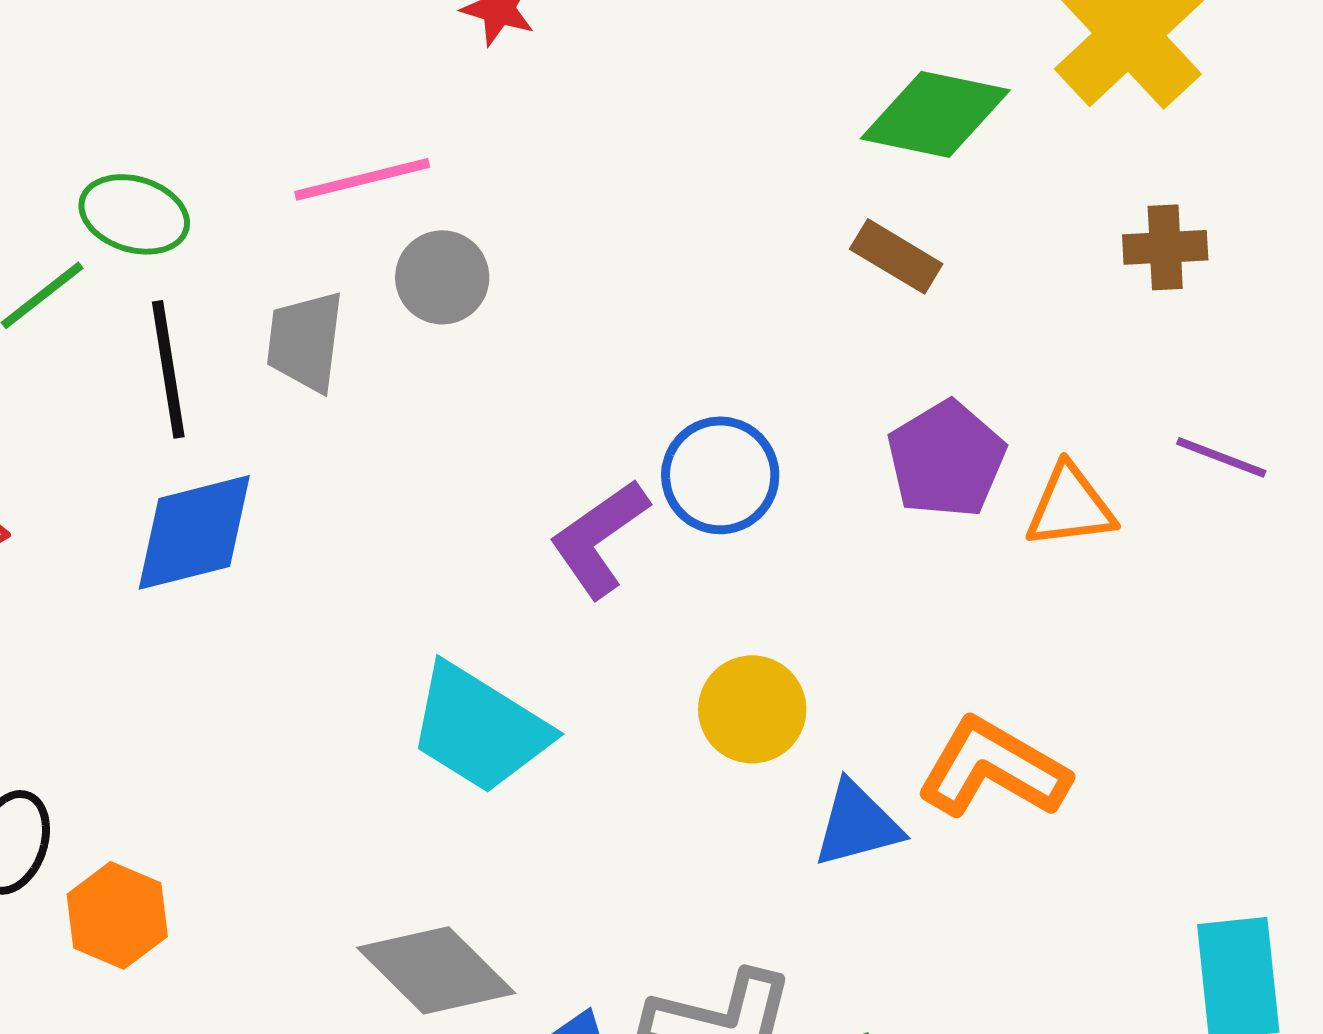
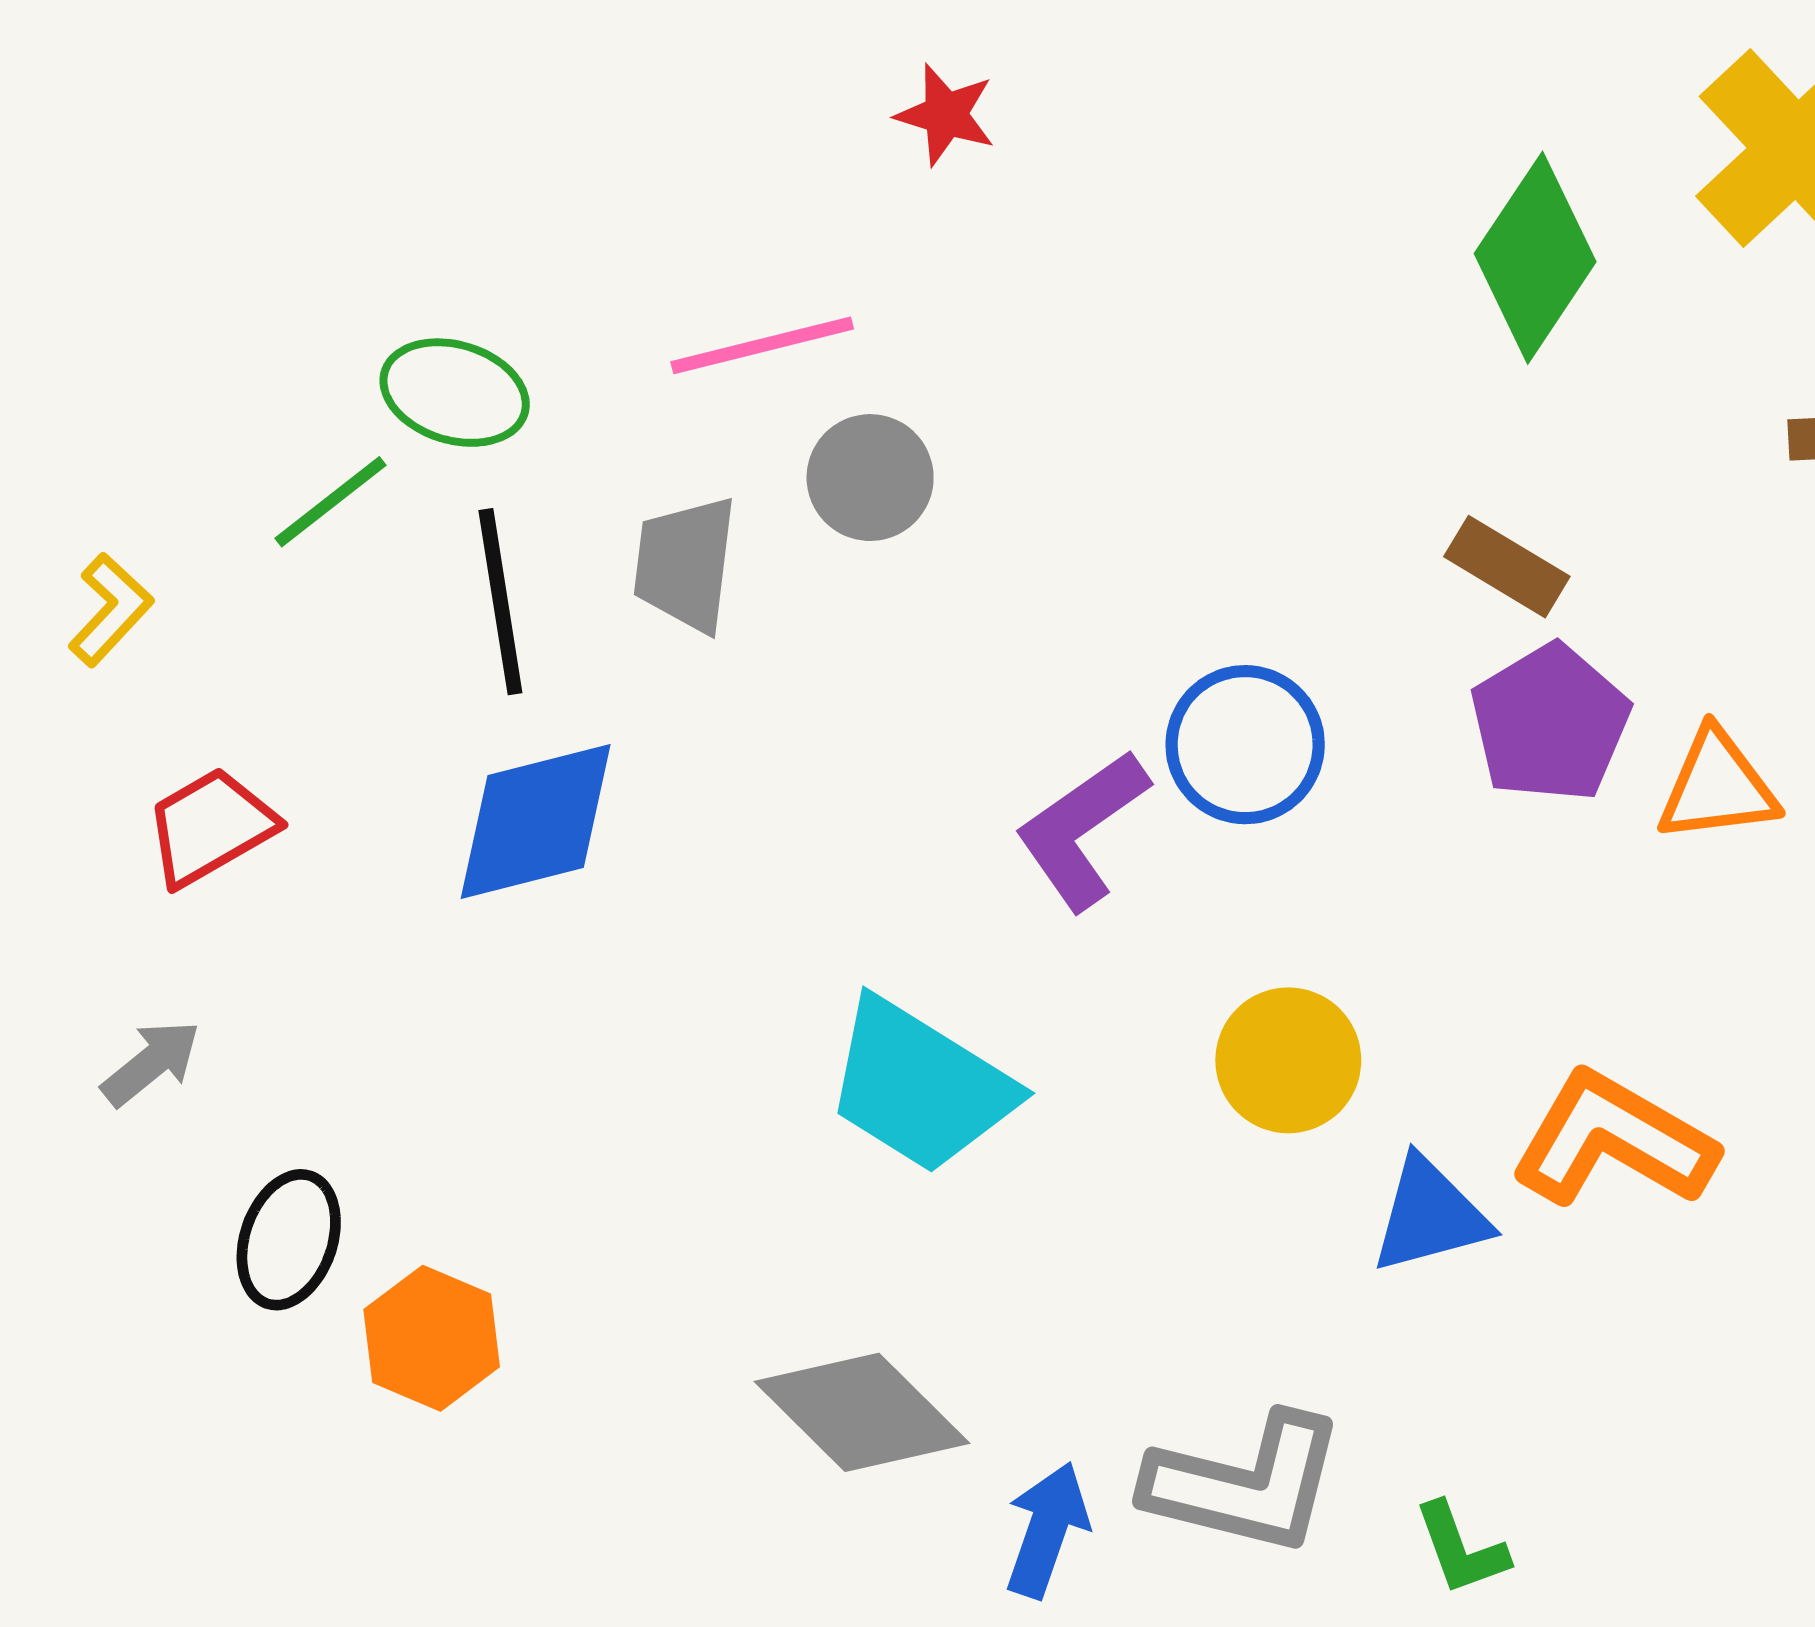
green diamond: (935, 114) -> (1535, 258), turned -68
brown rectangle: (896, 256) -> (1507, 567), moved

